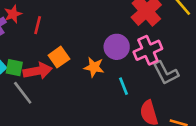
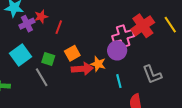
pink cross: (148, 50) -> (123, 36), moved
green square: (14, 68) -> (48, 59), moved
red arrow: (38, 71) -> (82, 69), moved

